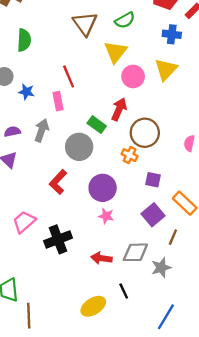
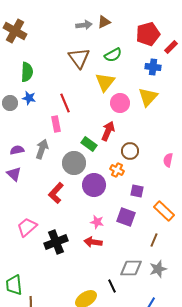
blue star: (26, 92) -> (29, 98), moved
brown circle: (145, 133) -> (130, 151), size x0.7
purple circle: (103, 188) -> (94, 185), moved
purple square: (153, 215) -> (126, 217), moved, turned -30
gray diamond: (135, 252) -> (131, 268), moved
red arrow: (101, 258) -> (93, 242), moved
gray star: (161, 268) -> (158, 269), moved

